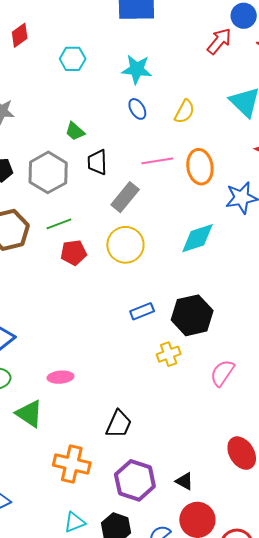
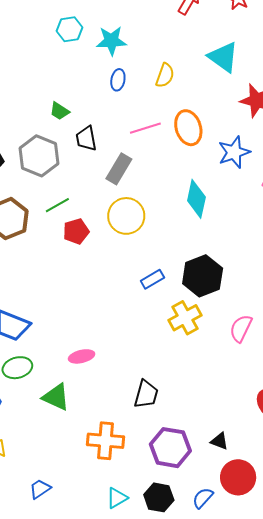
cyan hexagon: (73, 59) -> (70, 29), moved
blue ellipse: (137, 109) -> (118, 80), turned 50
cyan diamond: (197, 238) -> (196, 199), turned -51
yellow cross: (169, 354) -> (185, 318), size x1.4

